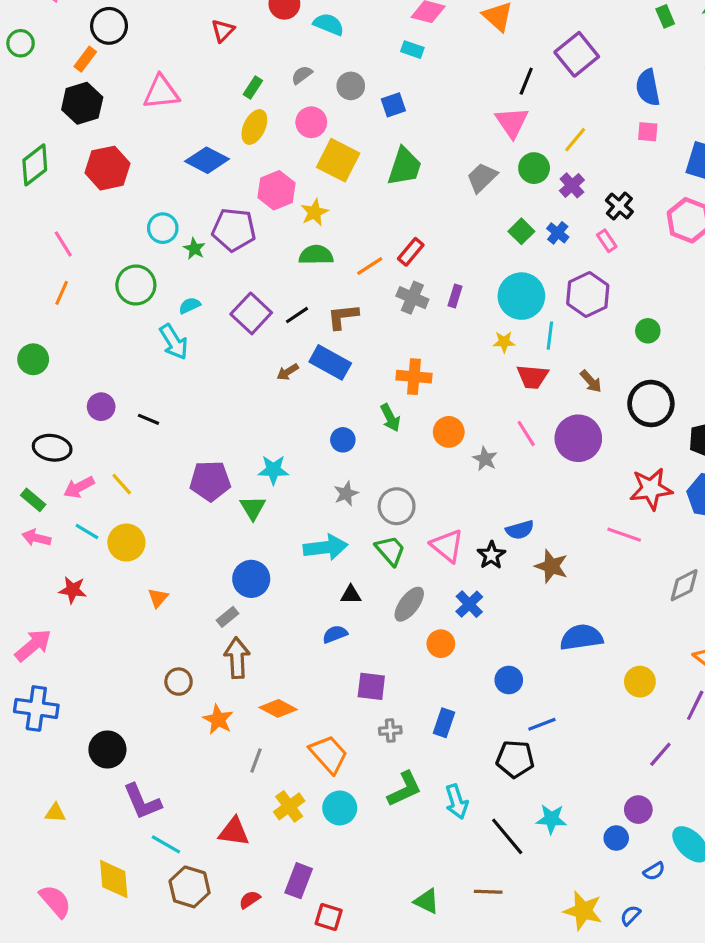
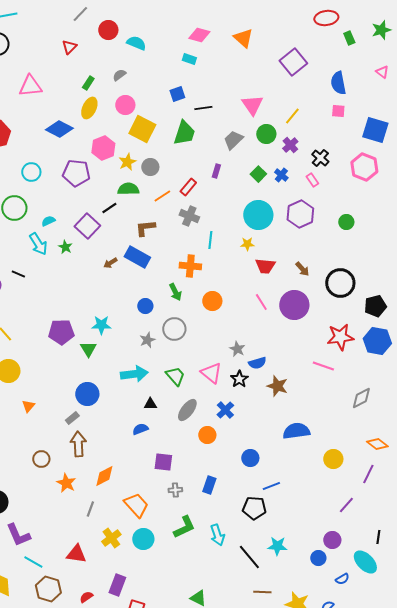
black line: (526, 81) -> (203, 108), moved, turned 60
gray circle: (351, 86) -> (150, 167), moved
green star: (194, 249) -> (65, 247), moved
purple rectangle: (455, 296) -> (216, 171), moved
black line: (297, 315) -> (109, 208), moved
green circle: (648, 331) -> (346, 222), moved
cyan line: (550, 336) -> (210, 240), moved
black line: (149, 419) -> (18, 274), moved
gray star: (485, 459) -> (237, 349), moved
gray circle: (397, 506) -> (174, 329), moved
orange diamond: (278, 708) -> (104, 476), turned -55
brown line: (488, 892) -> (262, 592), moved

